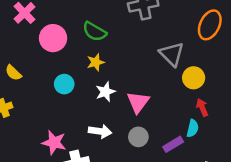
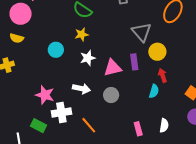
pink circle: (53, 38) -> (21, 14), moved
yellow semicircle: (13, 73) -> (17, 38), turned -32
pink triangle: (138, 102) -> (113, 68), turned 36
purple rectangle: (173, 144) -> (134, 62), moved, turned -70

